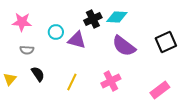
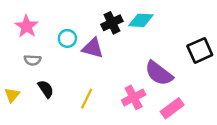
pink star: (22, 22) -> (26, 26), turned 30
purple semicircle: (124, 46) -> (159, 73), moved
pink rectangle: (160, 90) -> (172, 108), moved

